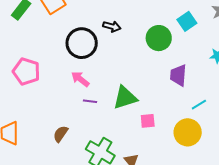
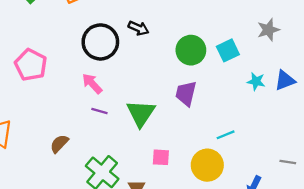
cyan square: (187, 21) -> (228, 50), moved
purple trapezoid: (178, 75) -> (186, 93), moved
green triangle: (125, 98) -> (141, 113), turned -48
pink square: (148, 121) -> (161, 157), moved

